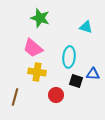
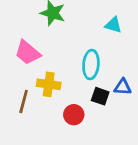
pink trapezoid: (33, 48) -> (28, 53), moved
brown line: (15, 97) -> (24, 101), moved

